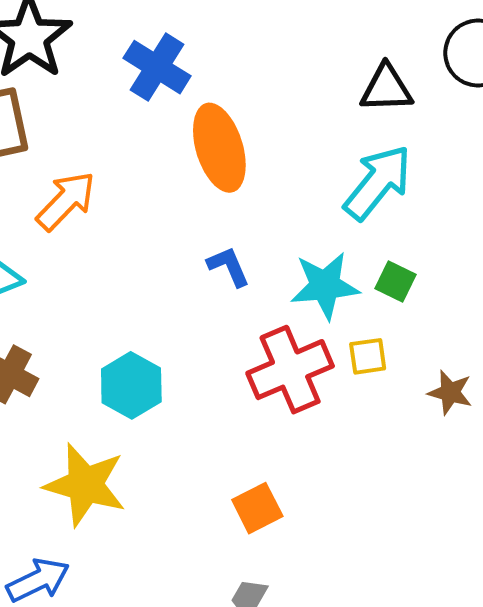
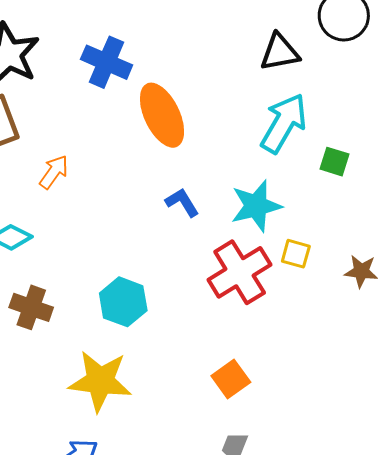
orange arrow: (66, 201) -> (54, 172), size x0.7
green square: (396, 282) -> (334, 162), moved
yellow square: (368, 356) -> (296, 254), turned 32

